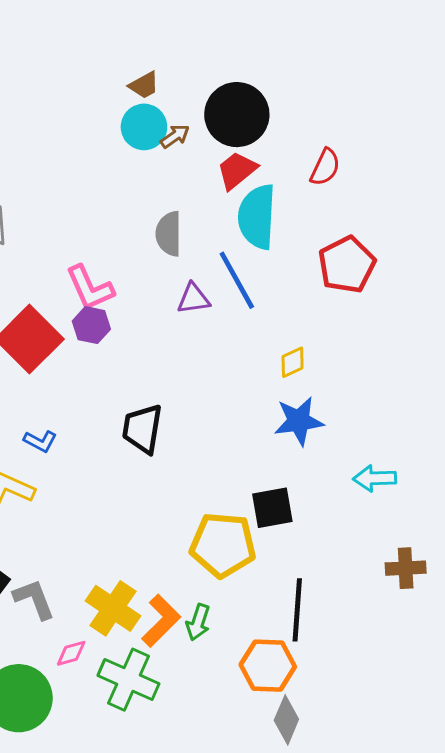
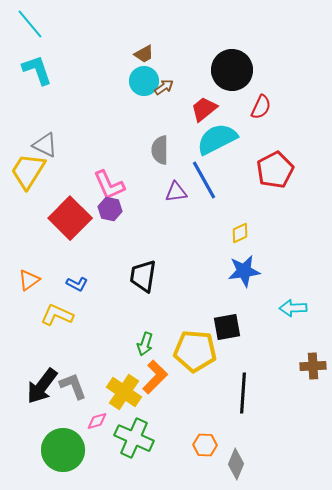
black circle: (237, 115) -> (232, 70), moved
cyan semicircle: (257, 217) -> (217, 139), turned 60
orange L-shape: (161, 621) -> (155, 377), moved
green arrow: (198, 622) -> (145, 344), moved
orange hexagon: (268, 666) -> (205, 445), moved, size x0.7

